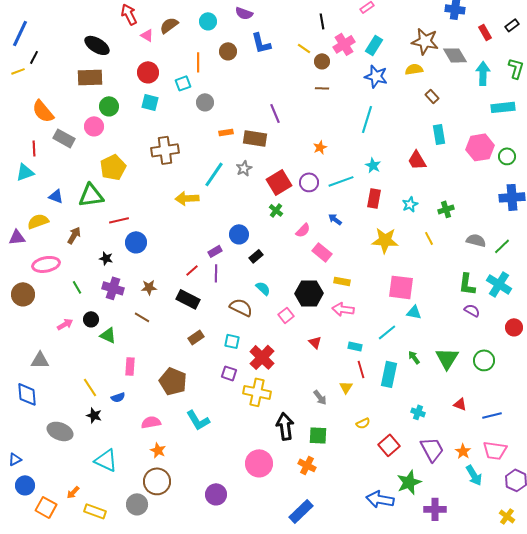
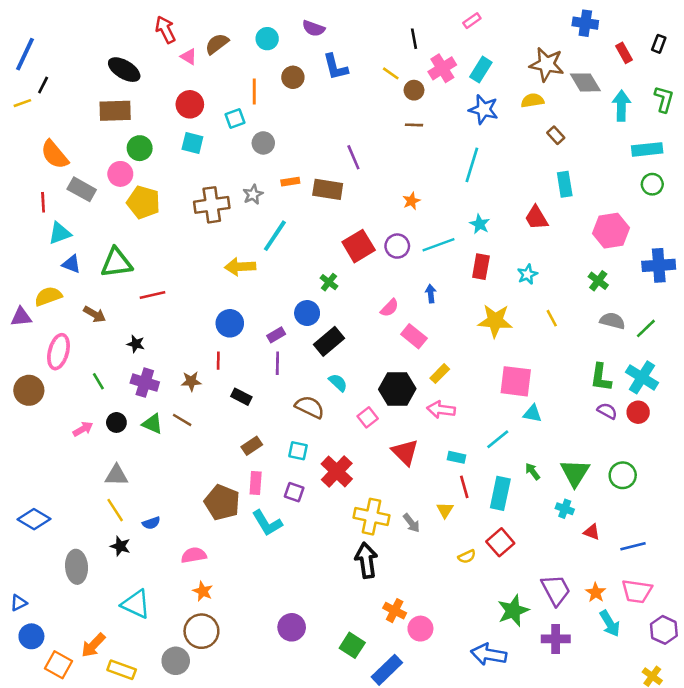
black rectangle: (512, 25) -> (659, 44), turned -32
pink hexagon: (480, 147) -> (611, 231), moved
green circle: (507, 156) -> (652, 184), moved
yellow pentagon: (113, 167) -> (143, 202), moved, turned -30
gray star: (244, 168) -> (253, 195), moved
cyan triangle: (25, 172) -> (60, 233), moved
green cross: (446, 209) -> (598, 281), moved, turned -35
green cross: (276, 210) -> (329, 282), moved
blue arrow: (335, 219) -> (431, 294), turned 48
brown arrow: (74, 235) -> (95, 314), turned 90
blue circle: (136, 242) -> (230, 323), moved
black rectangle: (256, 256) -> (329, 341), size x1.6
pink ellipse: (46, 264) -> (58, 352), turned -64
red line: (192, 270) -> (218, 361), moved, turned -48
yellow rectangle: (342, 281) -> (440, 374), turned -56
black rectangle: (188, 299) -> (241, 397), size x0.7
red circle: (514, 327) -> (638, 412), moved
green triangle: (108, 335) -> (153, 424), moved
red triangle: (315, 342) -> (405, 452), size x1.6
gray triangle: (40, 360) -> (116, 475), moved
pink rectangle: (130, 366) -> (256, 483), moved
yellow cross: (257, 392) -> (371, 517), moved
blue diamond: (27, 394) -> (34, 519), turned -55
cyan cross: (418, 412) -> (565, 509), moved
cyan L-shape: (198, 420) -> (267, 523), moved
gray ellipse: (60, 431) -> (77, 567), turned 65
green square: (318, 435) -> (352, 645), moved, turned 30
red square: (389, 445) -> (500, 542), moved
pink circle: (259, 463) -> (420, 629), moved, size x0.7
green star: (409, 482) -> (513, 611), moved
orange arrow: (73, 492) -> (93, 645), size x1.5
purple circle: (216, 494) -> (292, 627), moved
purple cross: (435, 509) -> (556, 639), moved

